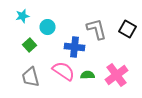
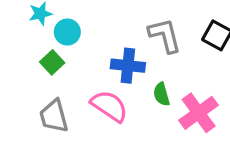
cyan circle: (48, 27) -> (67, 32), moved
green semicircle: (88, 75) -> (162, 94), moved, turned -104

